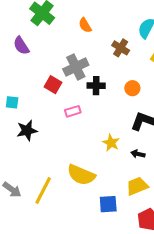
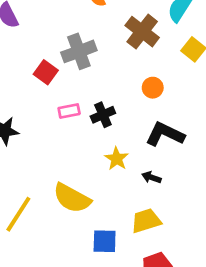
brown cross: (121, 48) -> (142, 32), size x1.4
black cross: (96, 86) -> (103, 115), moved, turned -30

